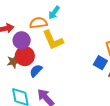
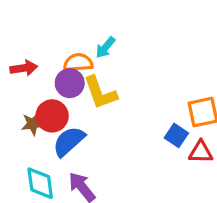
purple circle: (22, 40) -> (70, 83), moved
blue semicircle: (36, 71) -> (69, 141), size x1.5

